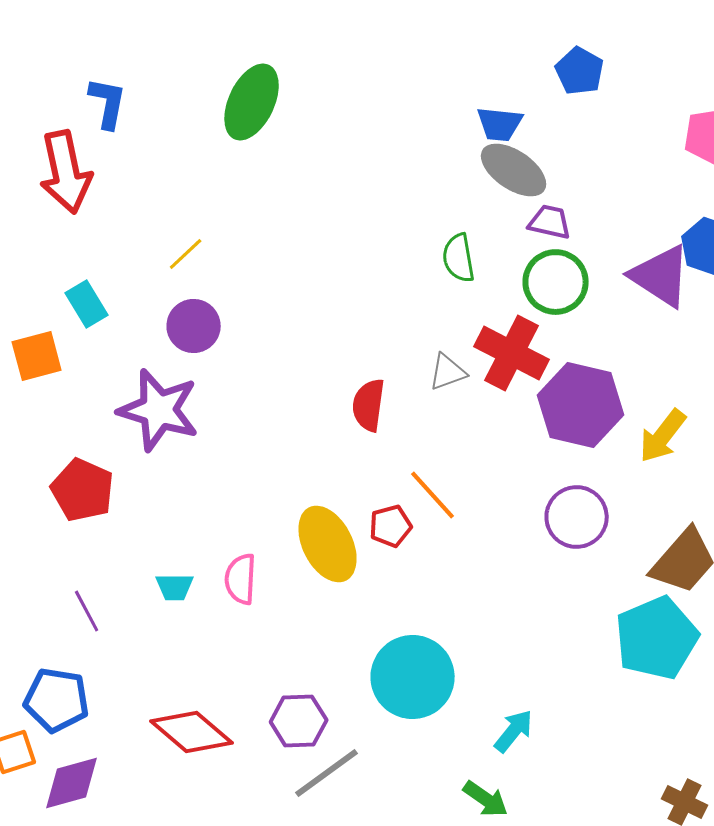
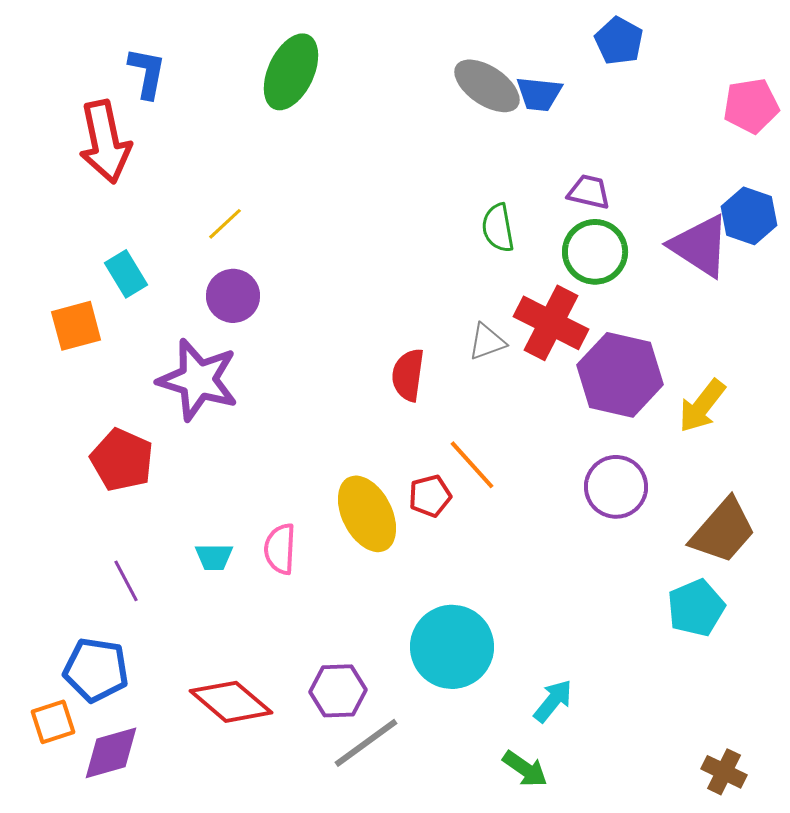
gray ellipse: (514, 170) -> (487, 86), moved
cyan pentagon: (657, 638) -> (696, 608), size x0.7

